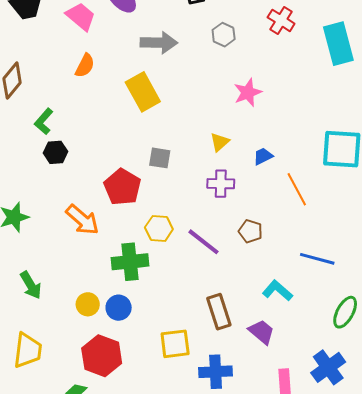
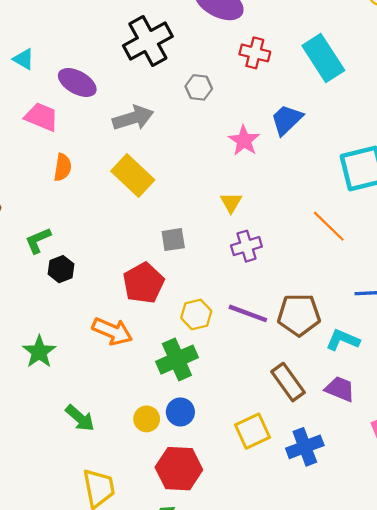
green L-shape: (44, 121) -> (38, 240), turned 44
blue trapezoid: (263, 156) -> (287, 120), moved, size x1.5
red pentagon: (122, 187) -> (143, 283), turned 30
brown pentagon: (250, 231) -> (299, 315), moved, size x1.6

